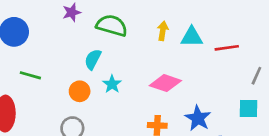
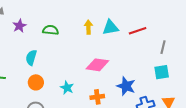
green semicircle: (112, 26) -> (51, 30), size x0.7
cyan semicircle: (93, 59) -> (31, 58), moved
cyan star: (112, 84) -> (67, 88), moved

